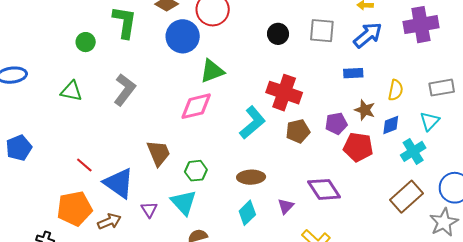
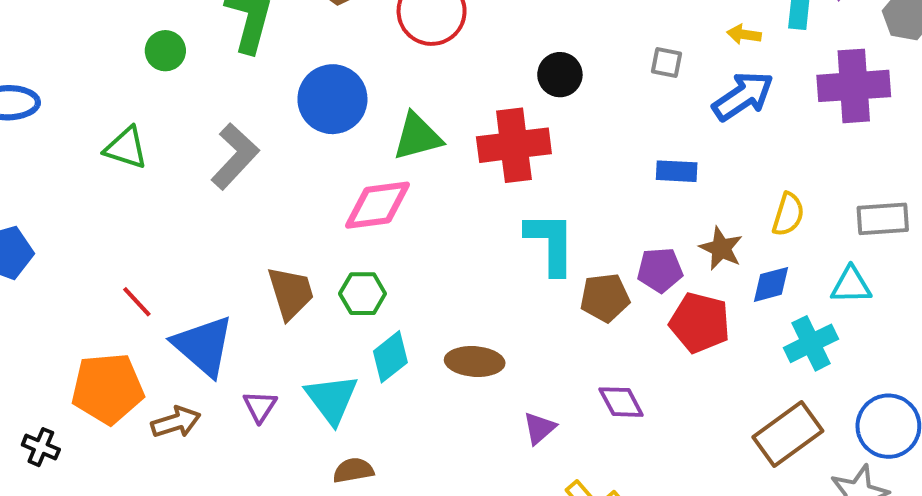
gray square: (322, 31) -> (667, 63), moved, size x0.6
blue circle: (183, 36) -> (332, 99), moved
blue rectangle: (353, 73) -> (677, 171), moved
red cross: (284, 93) -> (514, 145), moved, turned -32
cyan triangle: (430, 121) -> (851, 285), turned 40
cyan L-shape: (252, 123) -> (551, 243), moved, turned -56
brown pentagon: (298, 131) -> (605, 298), moved
green hexagon: (196, 171) -> (363, 294), moved
purple diamond: (324, 189) -> (621, 402), size x0.7
cyan diamond: (247, 213) -> (390, 357), moved

